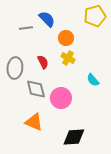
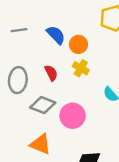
blue semicircle: (47, 19) -> (56, 35), moved
gray line: (26, 28) -> (19, 30), moved
gray diamond: (36, 89) -> (43, 105), turned -55

